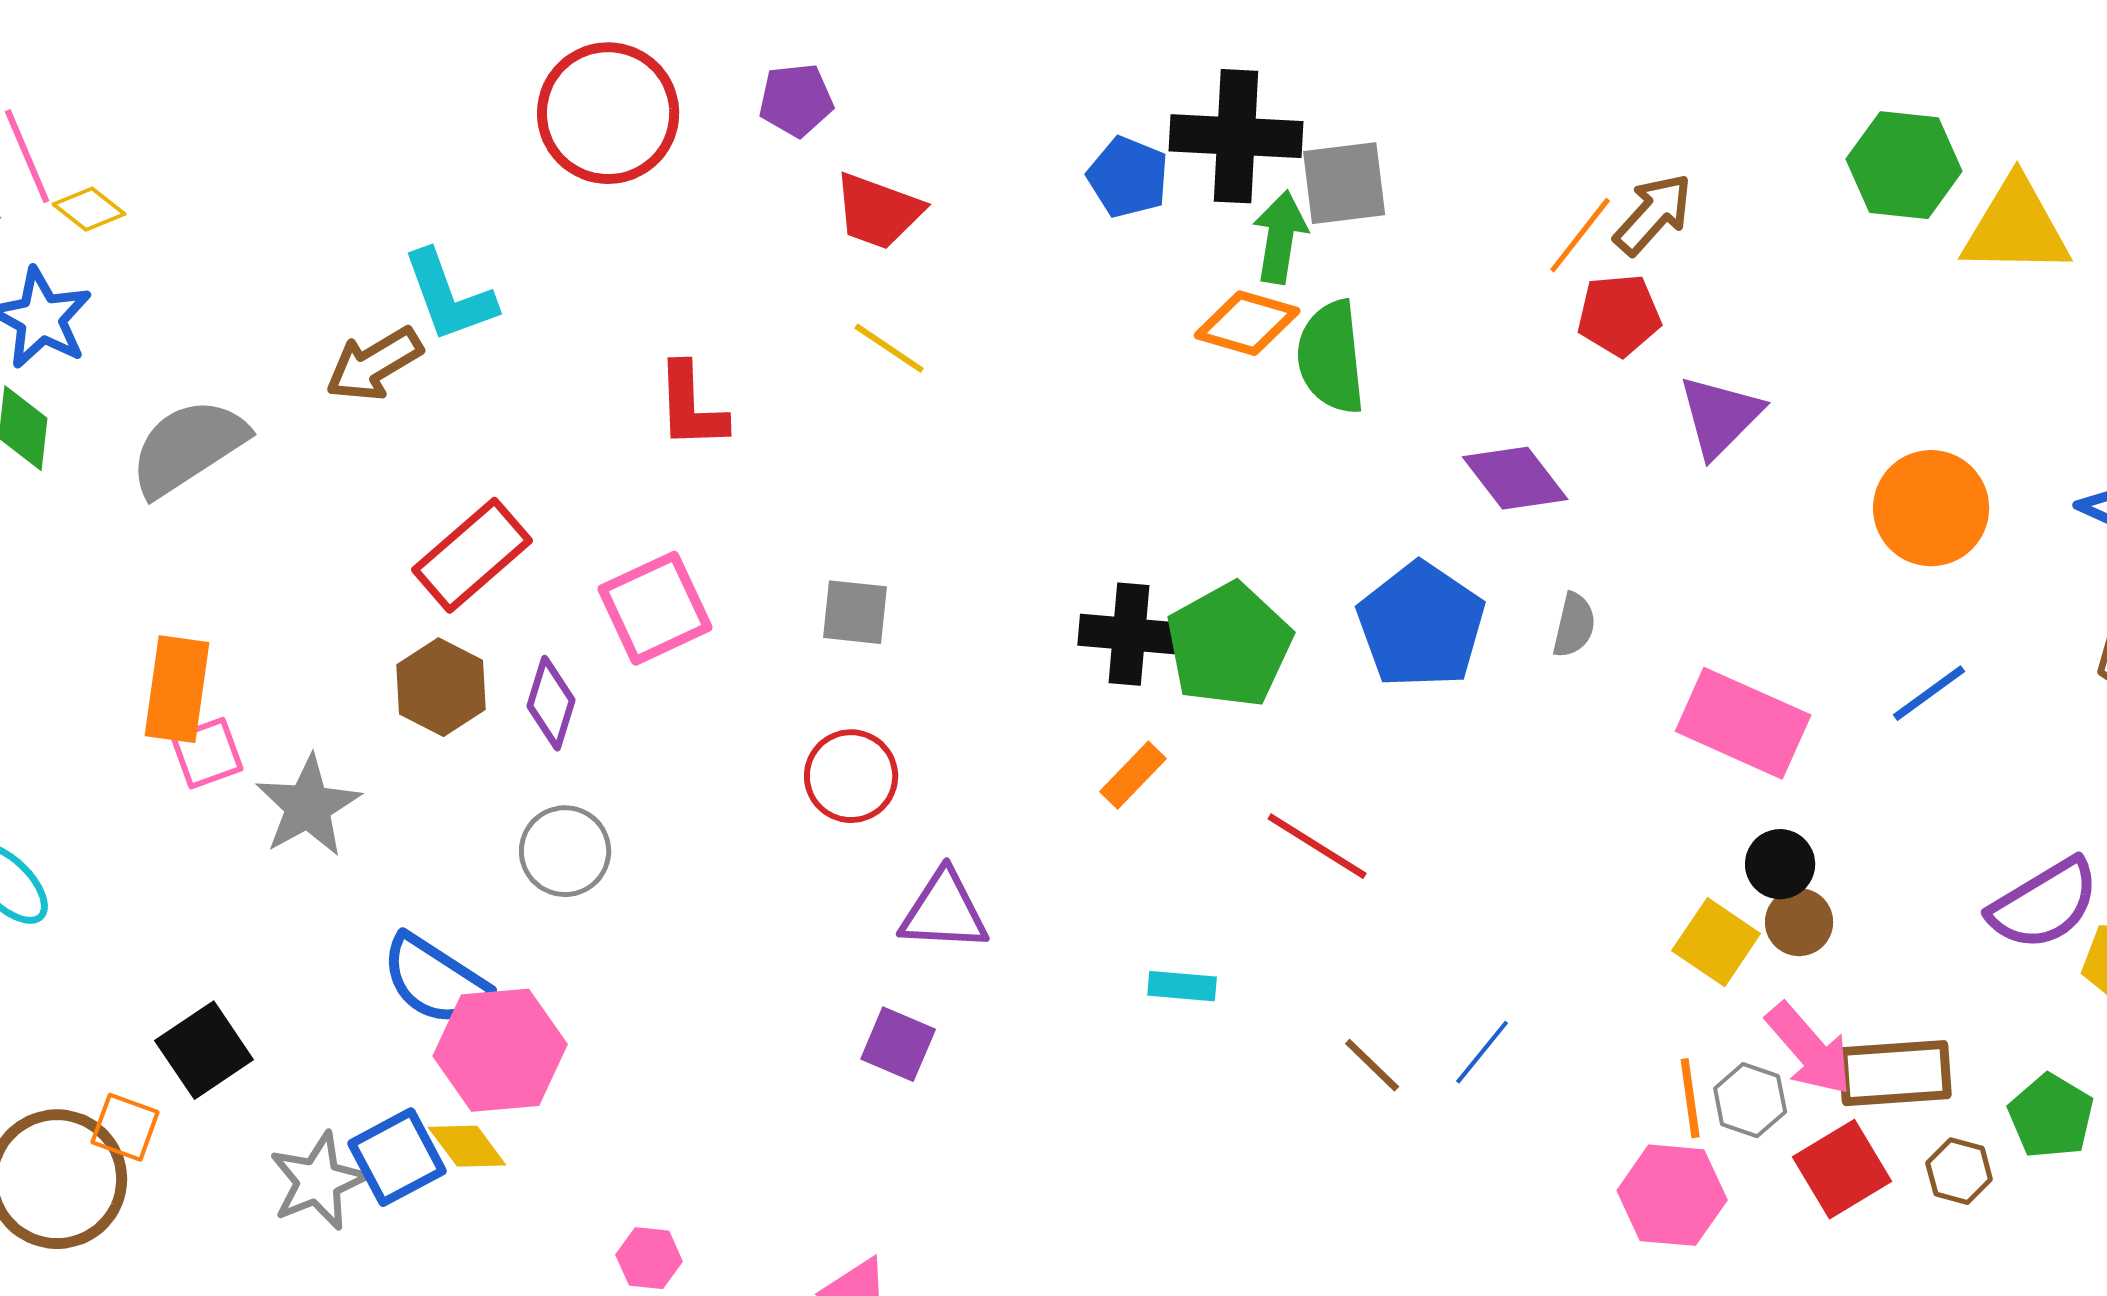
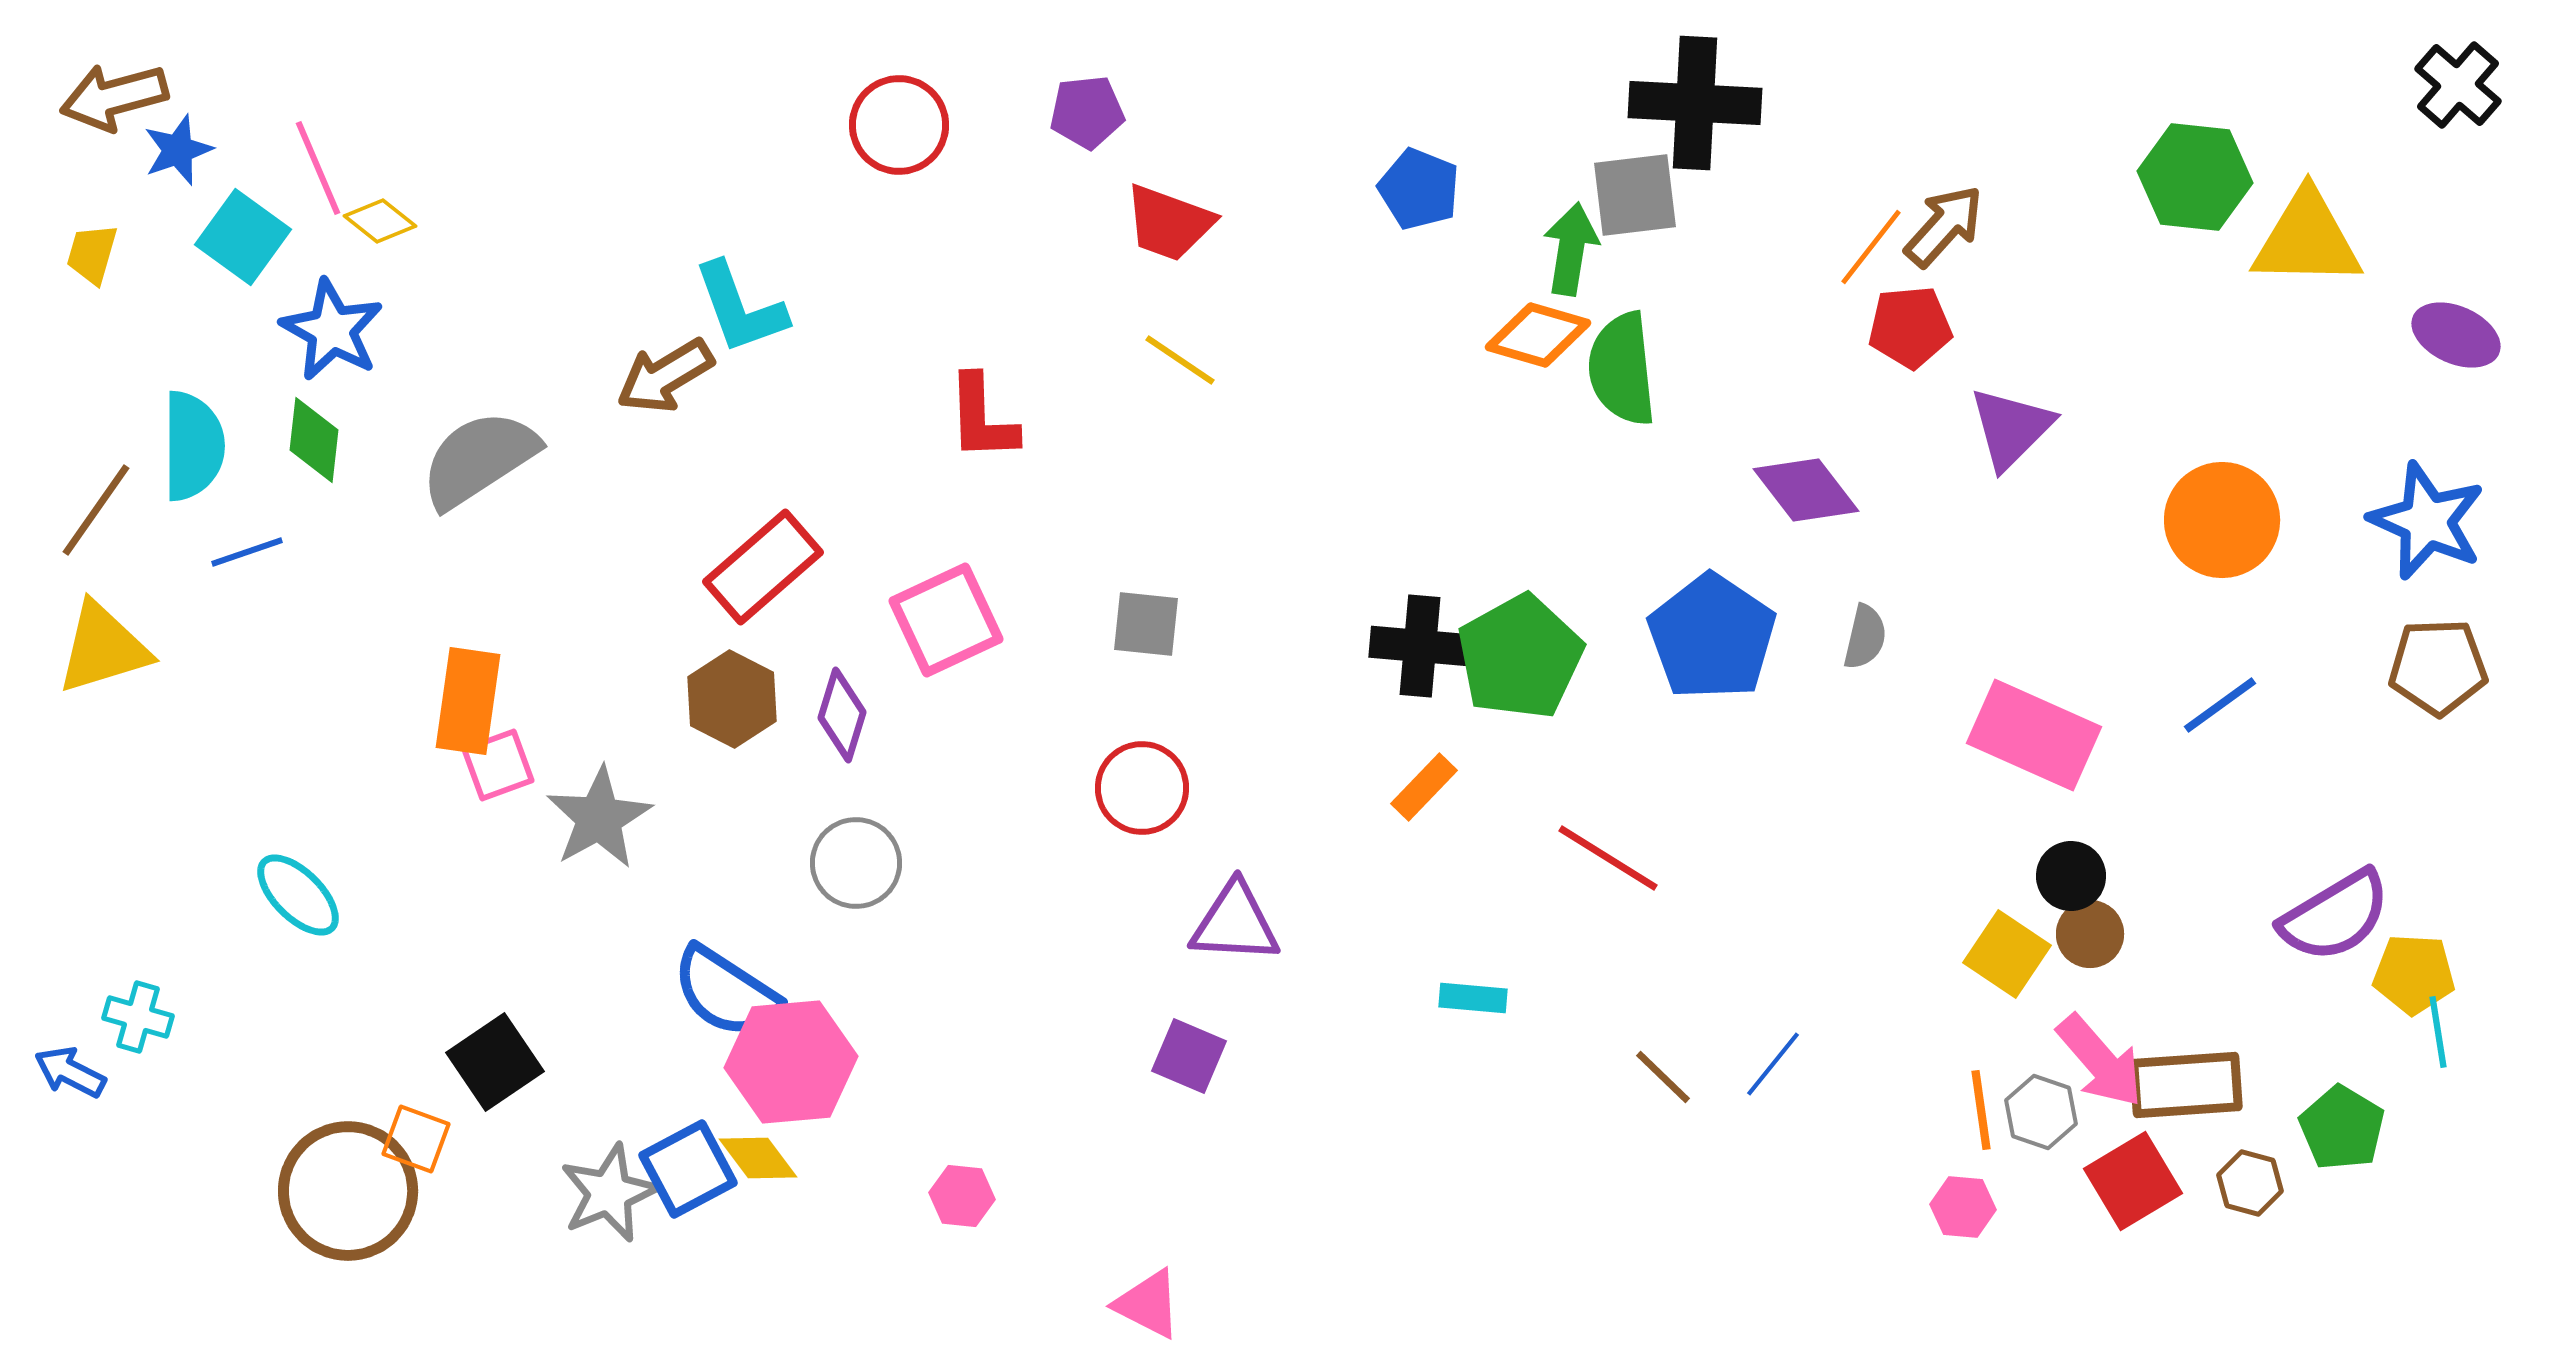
red circle: (608, 113) -> (899, 125), size x0.7
black cross: (1236, 136) -> (1695, 103), moved
pink hexagon: (1672, 1195) -> (1963, 1207), size x0.6
pink hexagon: (649, 1258) -> (962, 1196), moved

